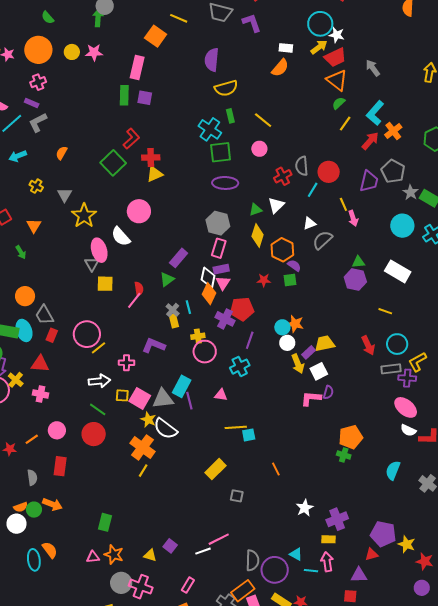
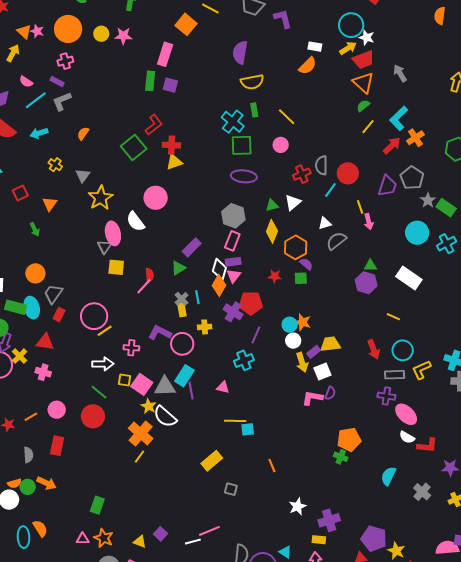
gray trapezoid: (44, 315) -> (53, 294), turned 60
pink circle: (205, 352) -> (182, 344), moved
purple cross: (407, 378) -> (386, 396), moved

